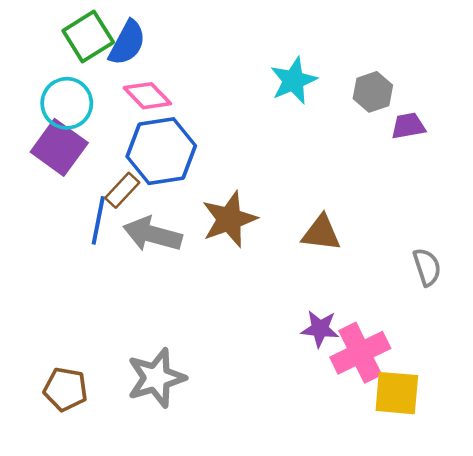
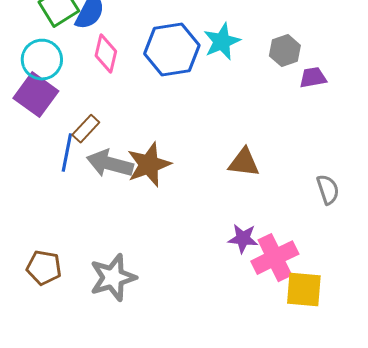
pink diamond: (147, 96) -> (106, 54), turned 57
blue hexagon: (161, 151) -> (172, 50), moved
brown star: (229, 219) -> (149, 165), moved
brown pentagon: (66, 389) -> (44, 268), moved

